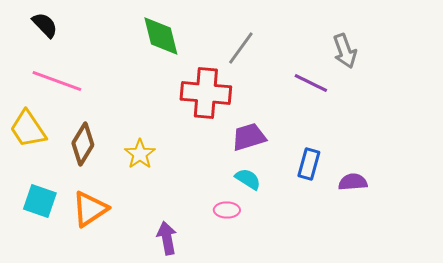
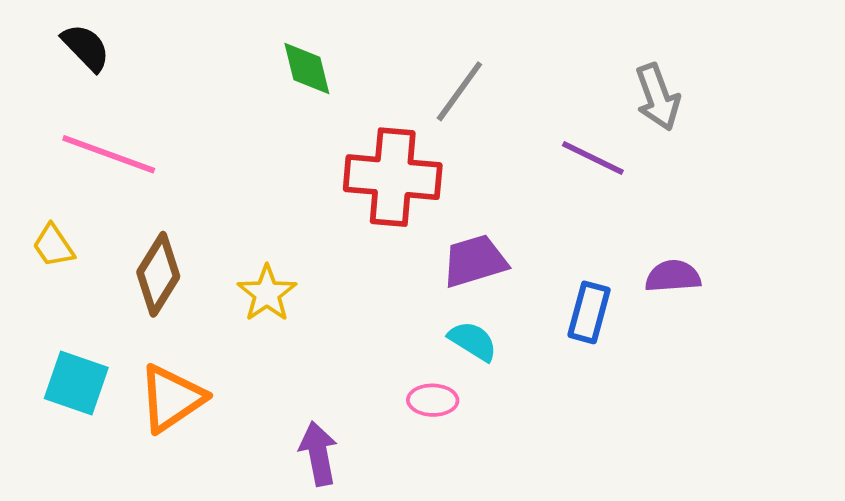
green diamond: (161, 36) -> (307, 68), size x0.7
yellow trapezoid: (28, 129) -> (53, 246), size x0.6
purple semicircle: (353, 182) -> (673, 276), moved

